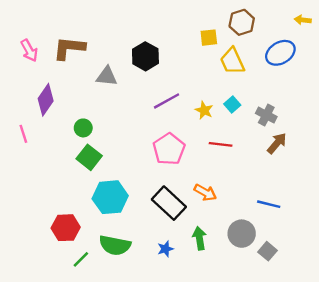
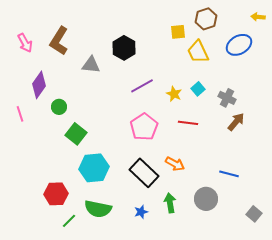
brown L-shape: (69, 48) -> (59, 41), turned -64
green circle: (83, 128) -> (59, 107), moved
gray square: (267, 251) -> (254, 214), moved

